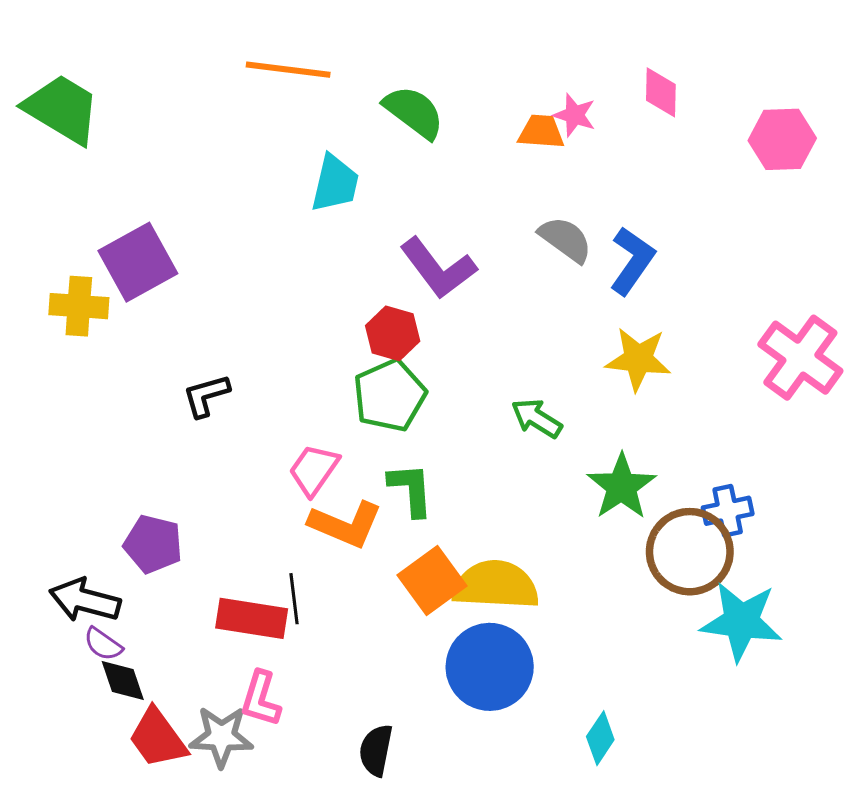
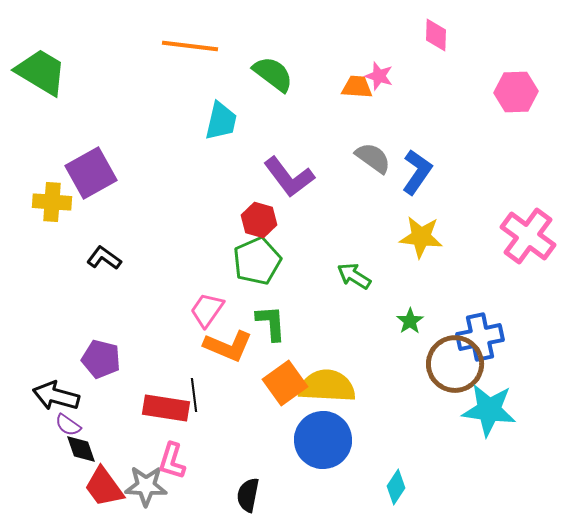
pink diamond: (661, 92) -> (436, 35), moved
black L-shape: (206, 396) -> (104, 258), moved, turned 52
green star: (622, 486) -> (410, 321), size x0.6
blue cross: (728, 511) -> (480, 337), size x1.4

